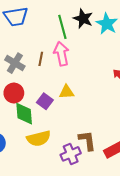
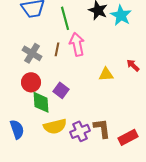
green line: (62, 27) -> (65, 18), moved
yellow triangle: (67, 92) -> (106, 74), moved
purple cross: (71, 154) -> (80, 131), moved

